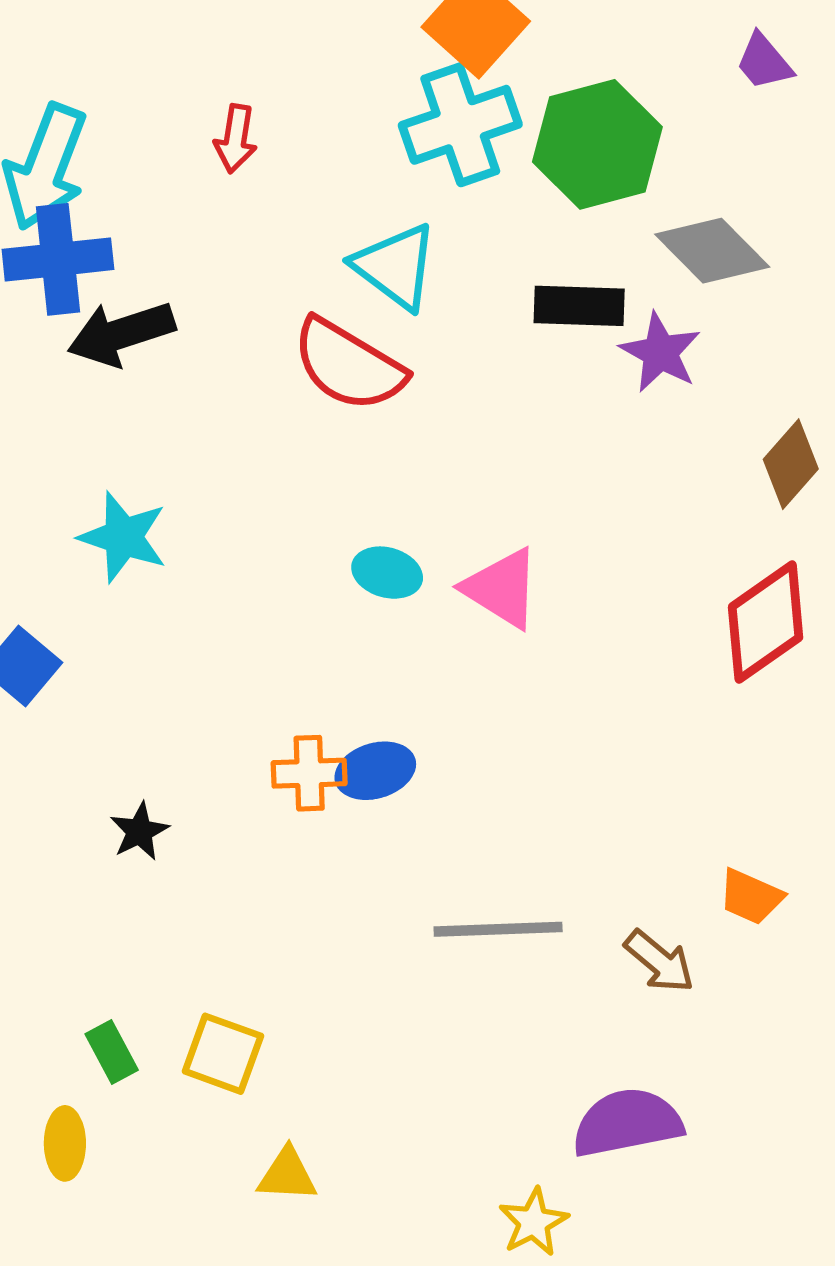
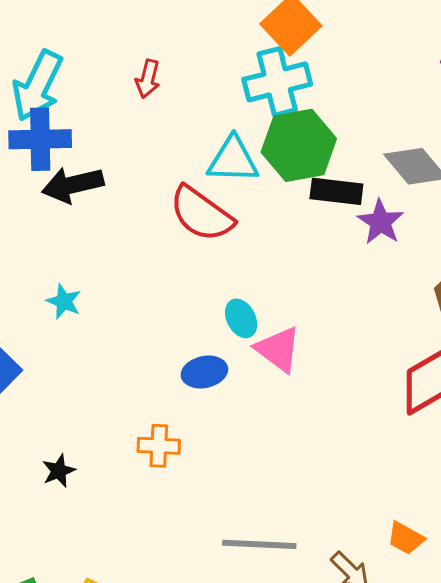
green hexagon: (597, 144) -> (299, 145), moved
cyan triangle: (395, 266) -> (233, 160), turned -40
cyan star: (123, 537) -> (64, 301), size x0.7
cyan ellipse: (387, 573) -> (241, 318), moved, turned 42
blue ellipse: (375, 771) -> (204, 372), moved

